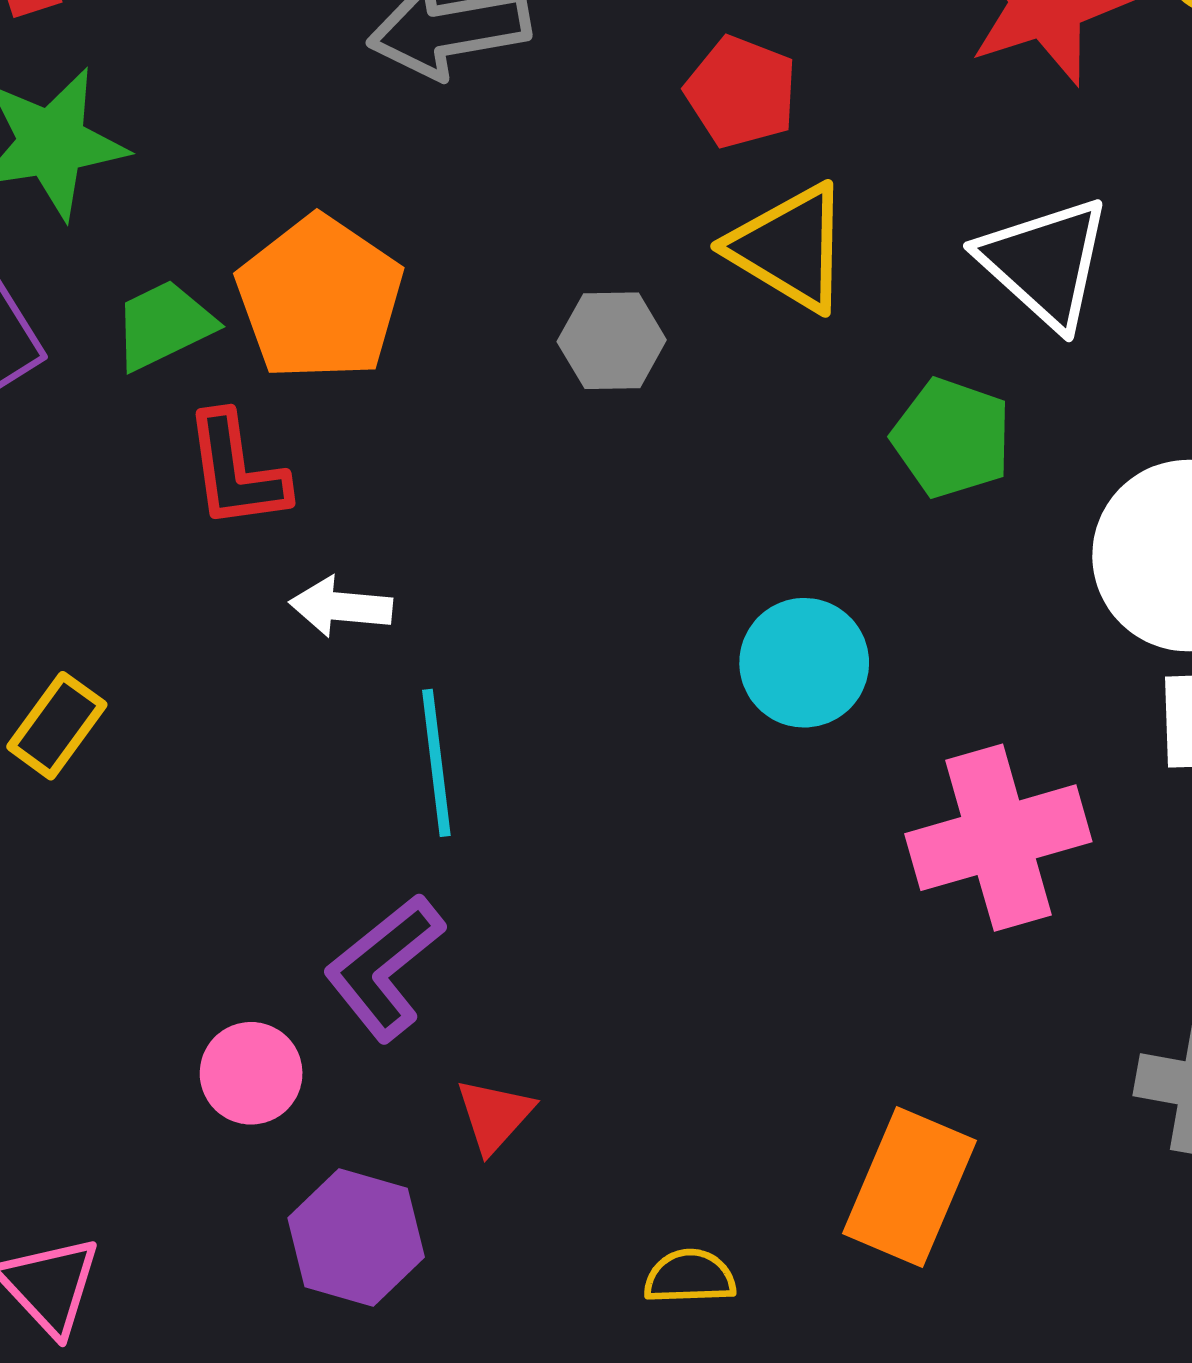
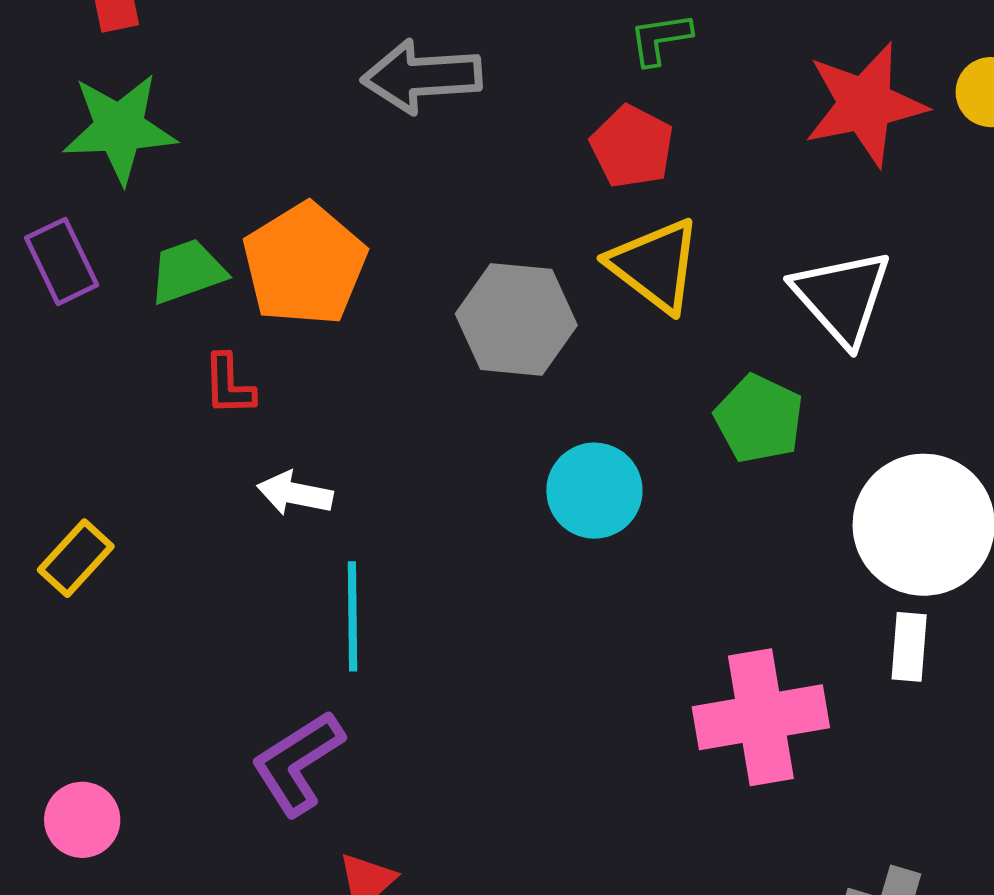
gray hexagon: (612, 341) -> (516, 319), size x1.5
red L-shape: (236, 471) -> (229, 385), size x0.7
cyan circle: (804, 663) -> (594, 491), moved
pink circle: (251, 1073) -> (82, 820), moved

